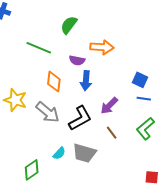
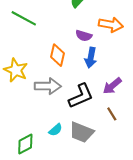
green line: (39, 48) -> (24, 18), moved
gray arrow: (48, 112) -> (48, 86), turned -45

